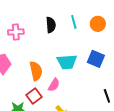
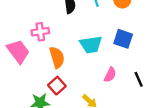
pink cross: (16, 32) -> (40, 32), moved
pink semicircle: (54, 85) -> (110, 75), moved

